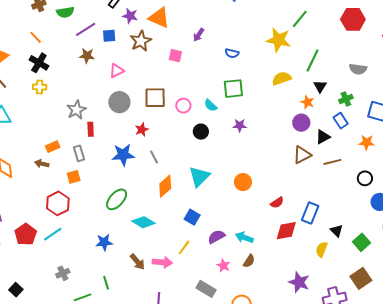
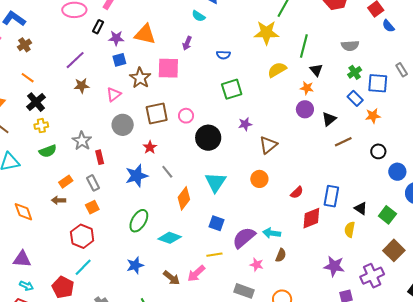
green semicircle: (65, 12) -> (48, 151), moved
blue square: (109, 36) -> (119, 60), moved
brown star: (141, 41) -> (140, 78), moved
pink square: (175, 56) -> (168, 68), size x1.6
black cross: (39, 63) -> (36, 102), turned 30
green cross: (346, 99) -> (355, 72), moved
cyan semicircle: (211, 105) -> (199, 16), moved
blue rectangle: (341, 121) -> (355, 98), moved
black circle: (201, 132) -> (208, 138), size x1.6
brown triangle: (302, 155) -> (268, 145), moved
red pentagon: (26, 234) -> (63, 287), moved
purple semicircle: (216, 237) -> (244, 238), size x1.4
yellow line: (184, 247) -> (214, 255), turned 56
pink arrow: (162, 262) -> (196, 273), turned 144

